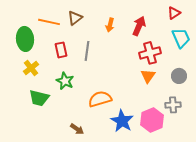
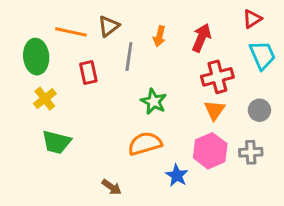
gray line: (87, 51) -> (129, 57), moved
green star: (65, 81) -> (154, 102), moved
pink hexagon: (152, 120) -> (210, 151), moved
blue star: (122, 121) -> (177, 175), size x0.7

